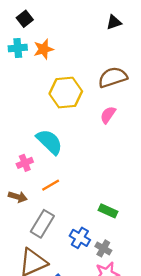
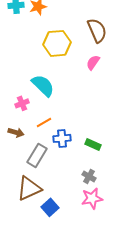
brown semicircle: (113, 77) -> (97, 30), turned 85
blue cross: (80, 238) -> (62, 138), moved, turned -36

